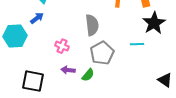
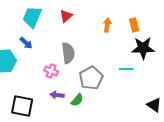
blue arrow: (37, 18) -> (26, 43), turned 80
black star: (154, 23) -> (143, 48), turned 30
gray semicircle: (92, 25) -> (68, 53), moved

